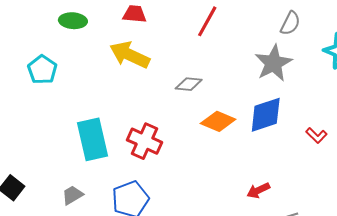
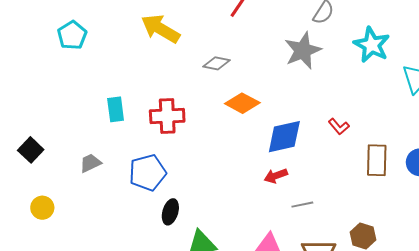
blue diamond: (266, 115) -> (284, 137), moved
cyan rectangle: (92, 139) -> (116, 109), size x0.6
red cross: (145, 141) -> (167, 116), turned -32

